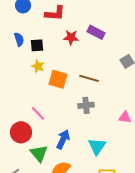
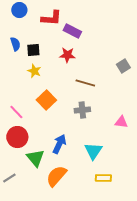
purple rectangle: (96, 32) -> (72, 31), moved
red star: (71, 37) -> (67, 55), moved
orange square: (58, 79) -> (46, 100), moved, turned 30
pink line: (38, 113) -> (16, 112), moved

